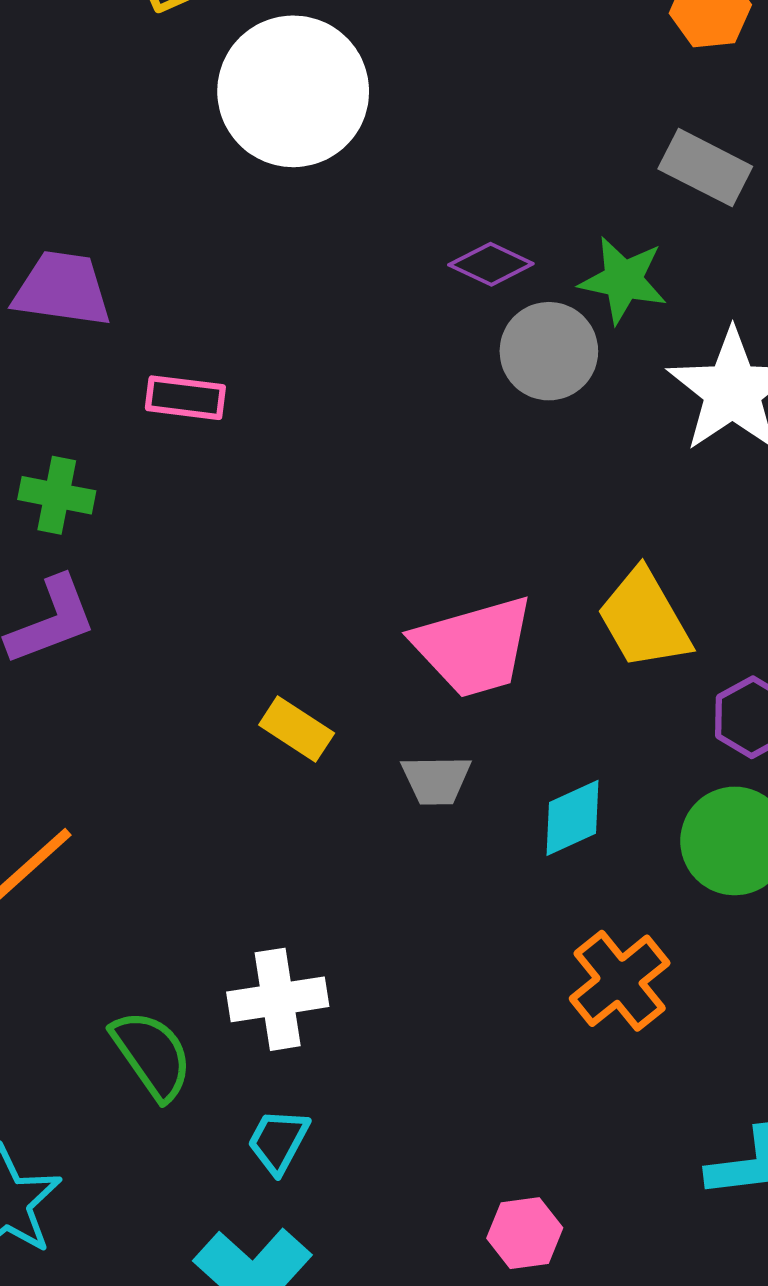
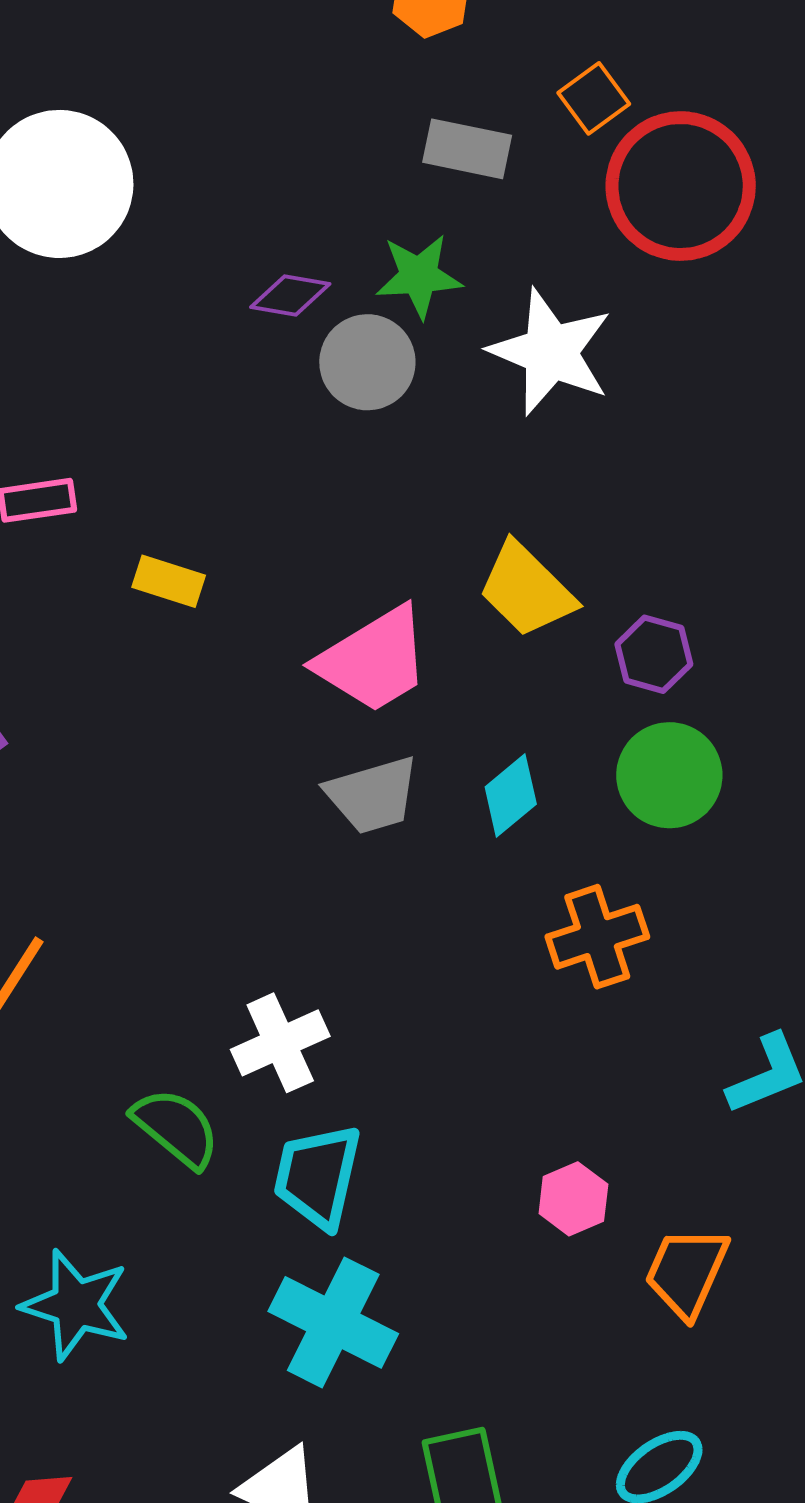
yellow rectangle: (297, 729) -> (169, 581), moved
gray trapezoid: (436, 780) -> (372, 795), size x1.4
orange cross: (620, 981) -> (597, 937), turned 36
cyan trapezoid: (278, 1141) -> (317, 1176), size x1.6

